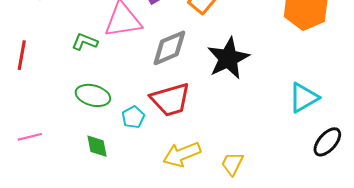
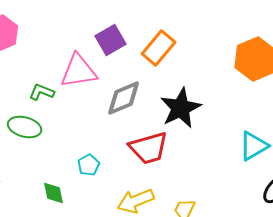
green ellipse: (93, 95) -> (25, 127), moved
red trapezoid: (170, 100) -> (149, 148), moved

